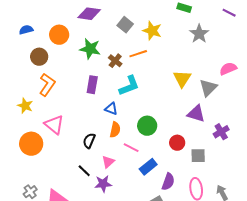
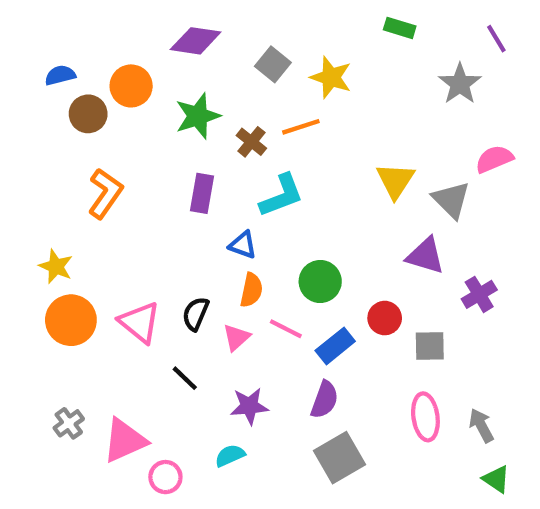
purple line: (229, 13) -> (496, 39), turned 32
gray star: (199, 34) -> (460, 84), moved
green star: (90, 49) -> (198, 116), turned -30
brown circle: (39, 57) -> (88, 114), moved
gray triangle: (208, 88) -> (451, 200), turned -30
yellow star: (25, 106) -> (56, 266), moved
pink triangle: (54, 125) -> (140, 322), moved
pink triangle: (108, 162) -> (236, 337), moved
blue rectangle: (148, 167) -> (335, 346), moved
purple semicircle: (168, 182) -> (324, 400), moved
purple star: (103, 184) -> (249, 406), moved

